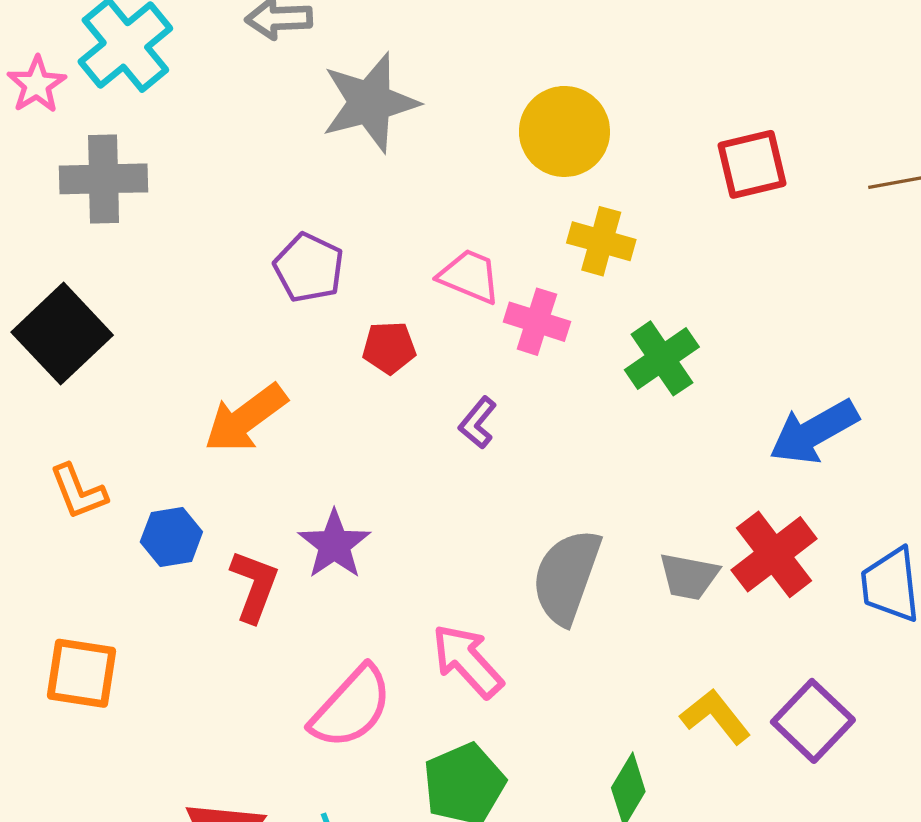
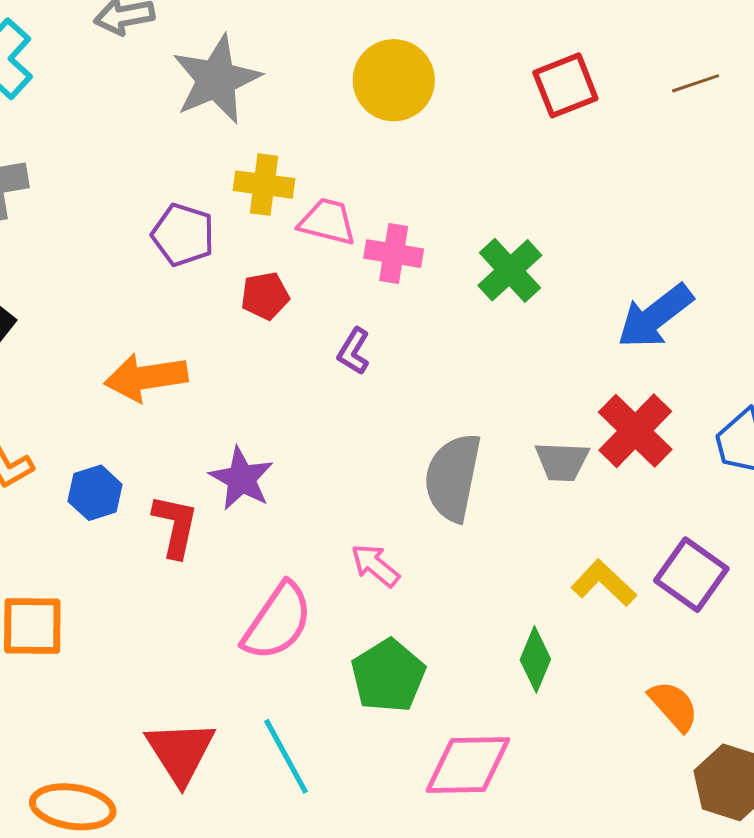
yellow cross: (601, 241) -> (264, 185), moved
orange arrow: (246, 418) -> (146, 377), turned 36
pink arrow: (467, 661) -> (375, 565), size x0.7

